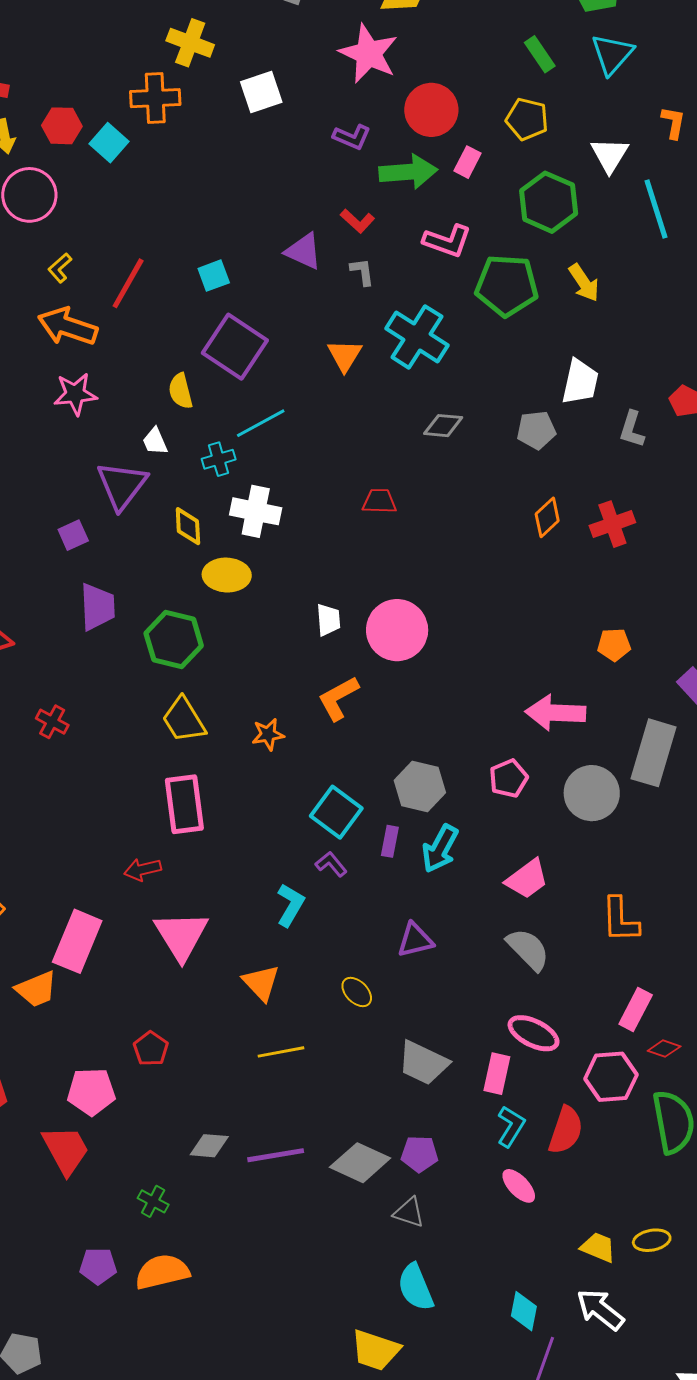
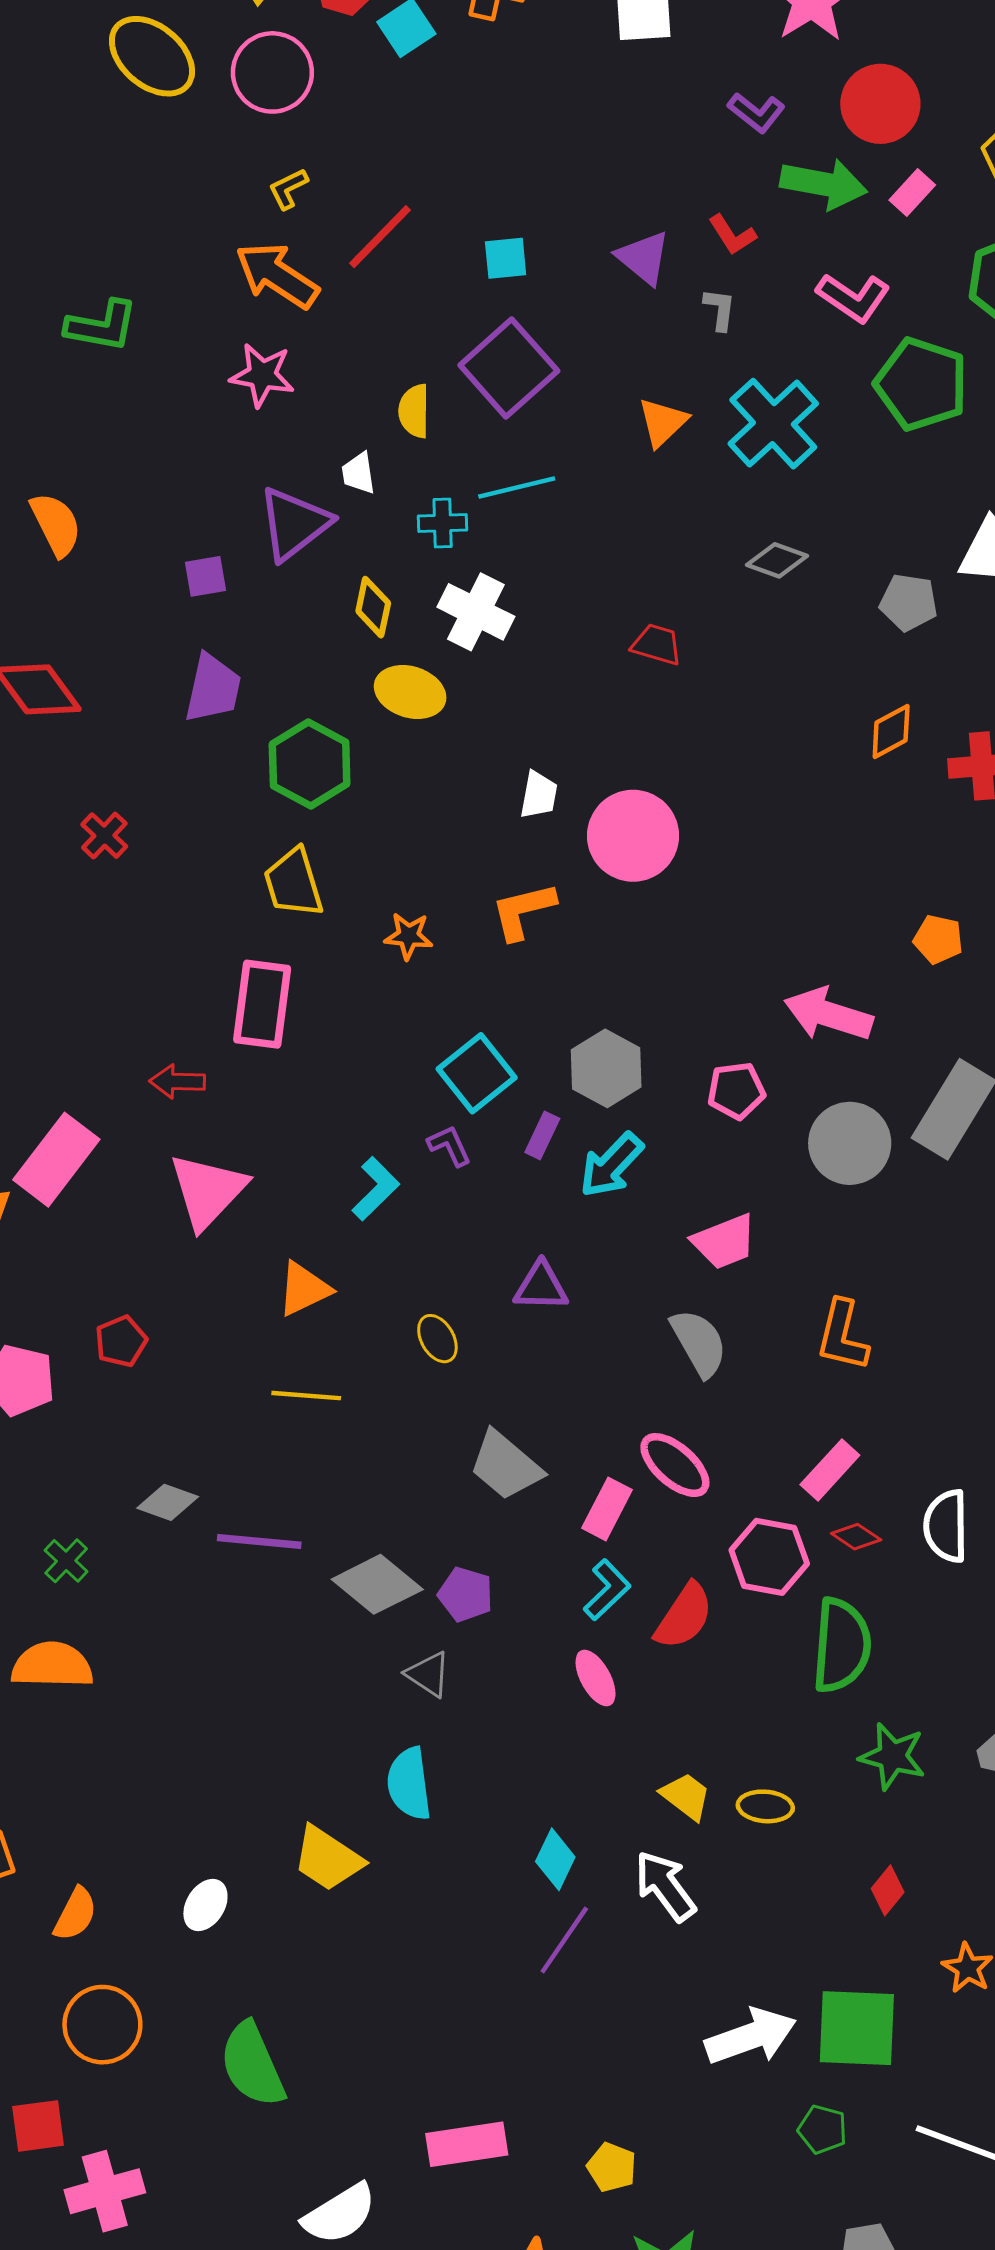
orange triangle: (261, 983) -> (304, 1289), turned 33

